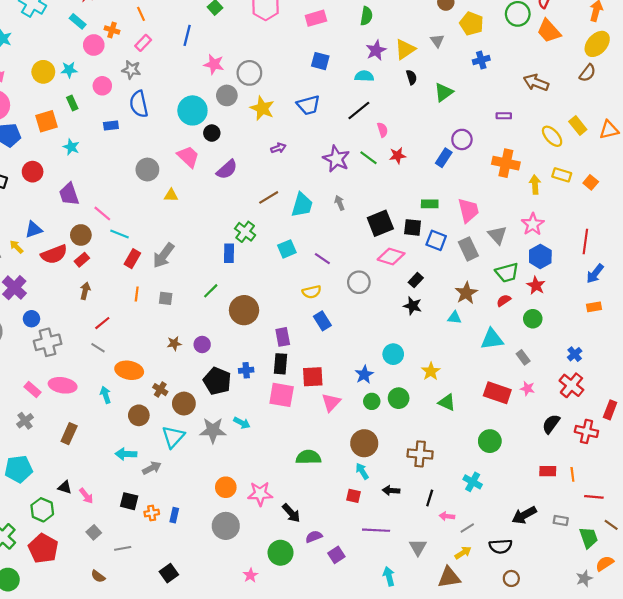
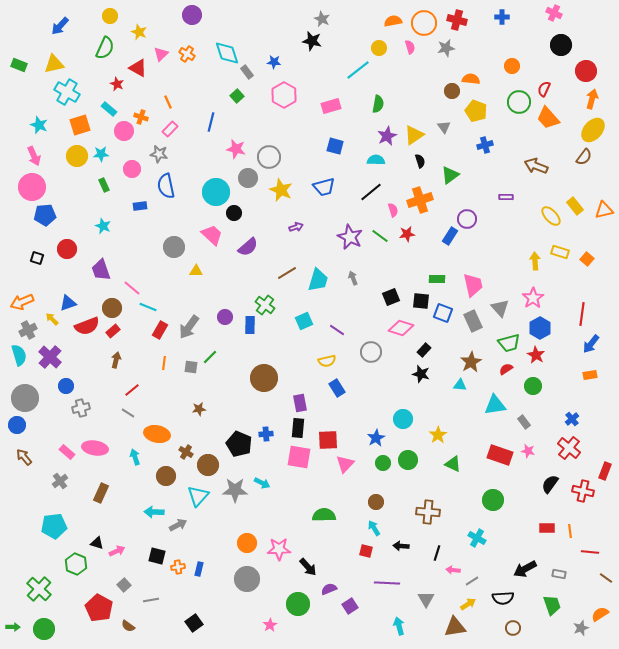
orange square: (47, 121) -> (80, 125), moved
orange cross: (506, 163) -> (420, 200), moved, turned -30
black square: (380, 223) -> (391, 297), size x0.7
green line: (211, 291) -> (210, 357), moved
gray cross: (48, 342) -> (81, 408), size x0.7
purple circle: (202, 344) -> (225, 317), moved
brown circle: (364, 443) -> (376, 502), size x0.6
pink arrow: (86, 496) -> (117, 551), turned -77
green trapezoid: (589, 538) -> (552, 605), moved
red pentagon: (43, 548) -> (99, 608), moved

